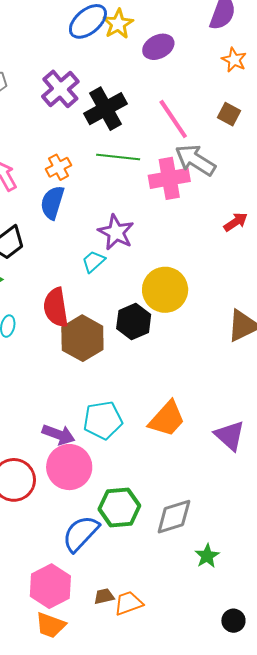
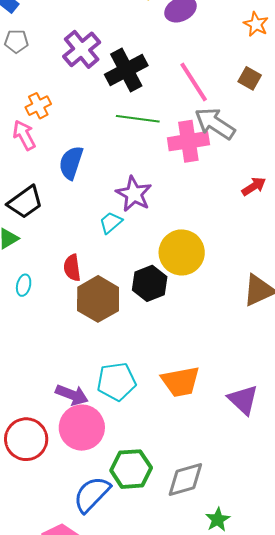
orange cross: (59, 167) -> (38, 106), moved
red semicircle: (56, 307) -> (72, 268), size x0.7
orange trapezoid: (167, 419) -> (181, 382), turned 36

